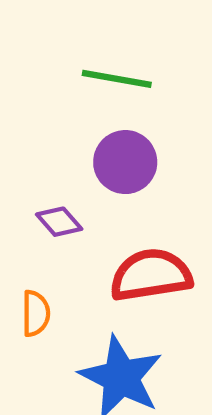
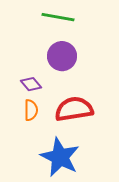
orange semicircle: (36, 313) -> (31, 110), moved

